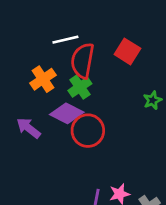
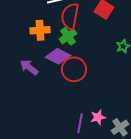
orange cross: (43, 79) -> (40, 30), turned 30

